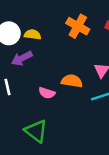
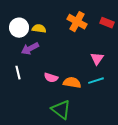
orange semicircle: (72, 81) -> (72, 83), moved
green triangle: (36, 131) -> (61, 110), moved

